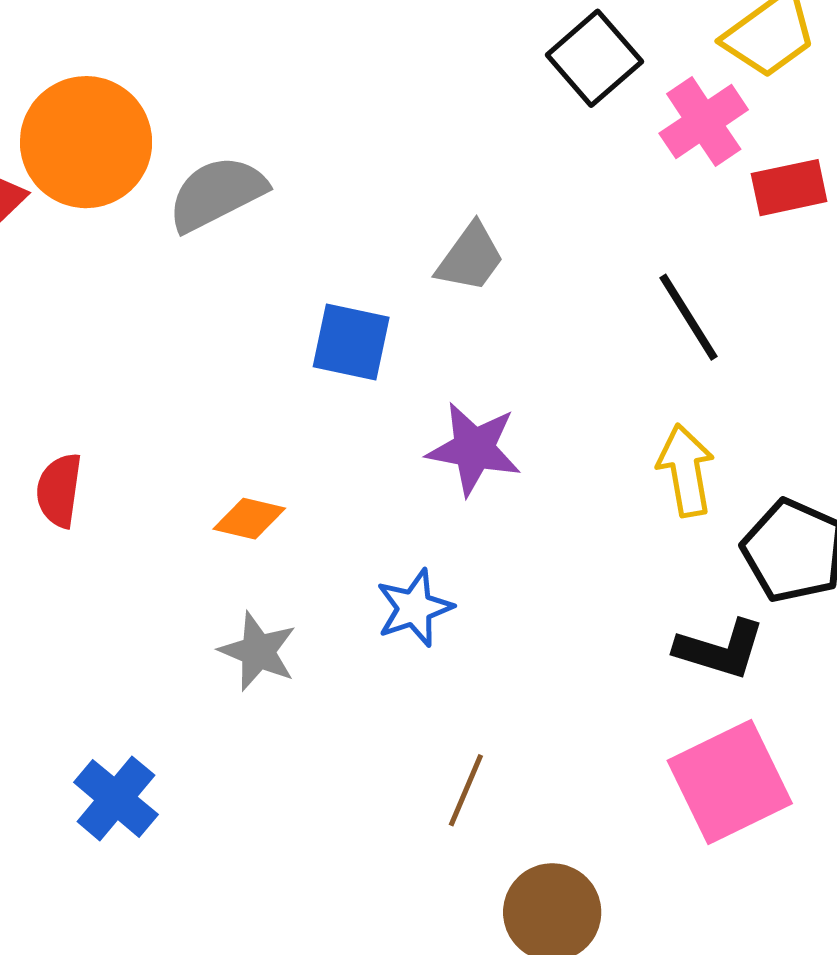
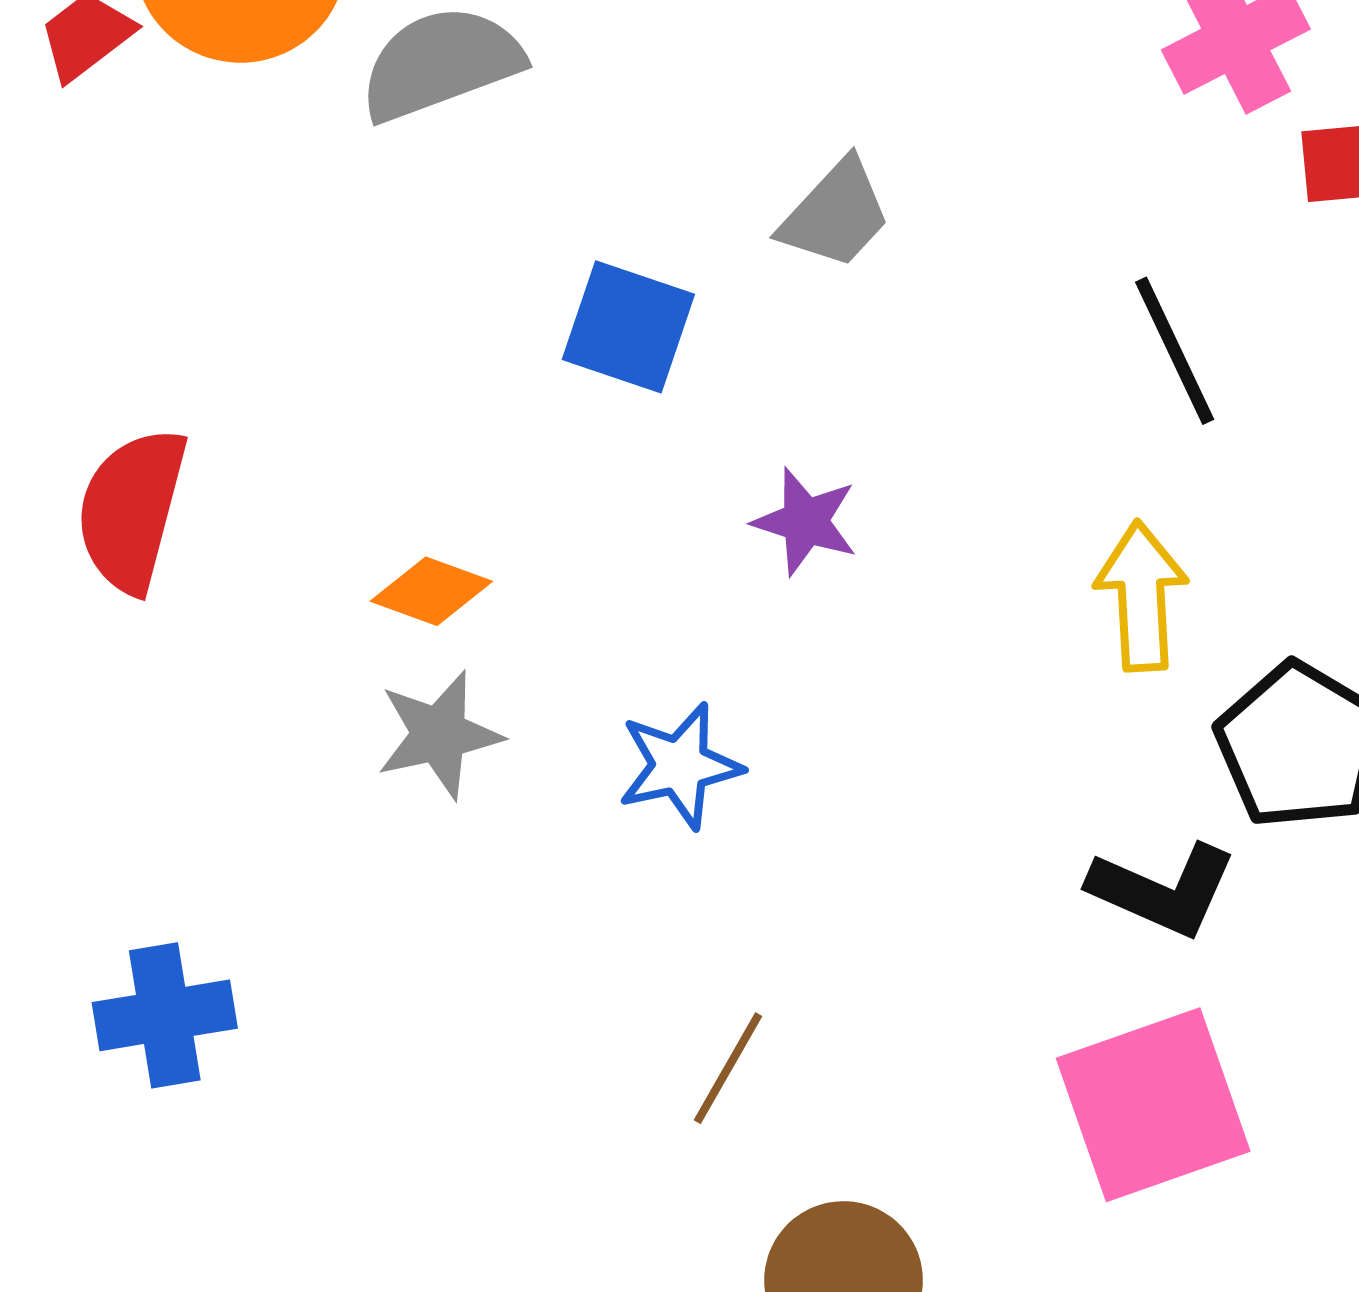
purple star: (474, 449) -> (805, 521), size x0.7
red semicircle: (59, 490) -> (132, 510), size x1.4
gray star: (258, 651) -> (439, 735), moved, turned 30
blue cross: (116, 798) -> (165, 1015), turned 34

